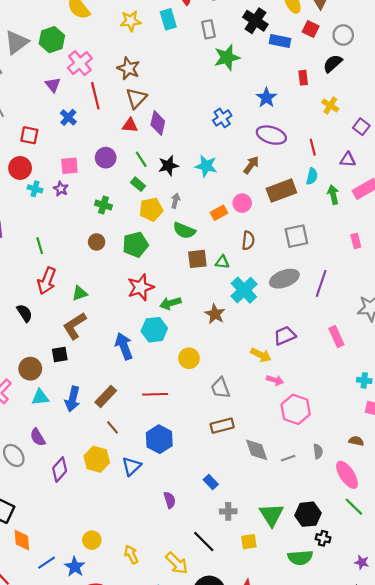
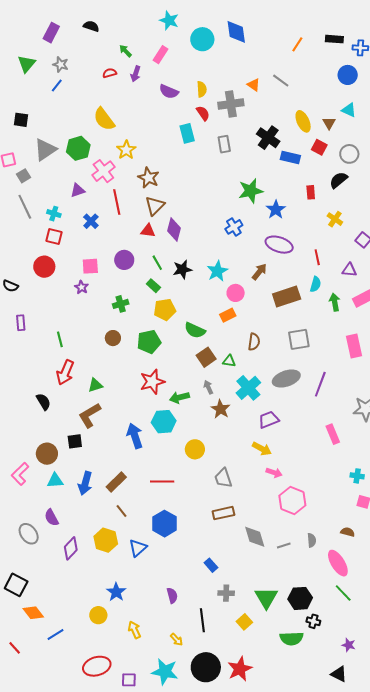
yellow star: (131, 21) -> (126, 150), moved, turned -30
green star: (227, 57) -> (251, 191), moved
purple triangle: (53, 85) -> (78, 190), turned 49
cyan star: (206, 166) -> (217, 271), turned 30
cyan cross: (35, 189) -> (54, 214), moved
gray arrow: (175, 201) -> (208, 387), moved, turned -40
pink circle: (242, 203) -> (236, 293), moved
green cross: (103, 205) -> (121, 304), turned -35
pink rectangle: (356, 241) -> (354, 346), size x1.6
brown square: (197, 259) -> (206, 357), turned -30
purple trapezoid: (285, 336) -> (269, 420), moved
purple semicircle: (170, 500) -> (172, 596), moved
orange diamond: (22, 540) -> (33, 613), turned -35
black line: (204, 542) -> (202, 620), turned 35
yellow square: (249, 542) -> (244, 622), turned -35
yellow arrow: (177, 563) -> (177, 639), size x0.6
blue star: (75, 567) -> (116, 592), moved

